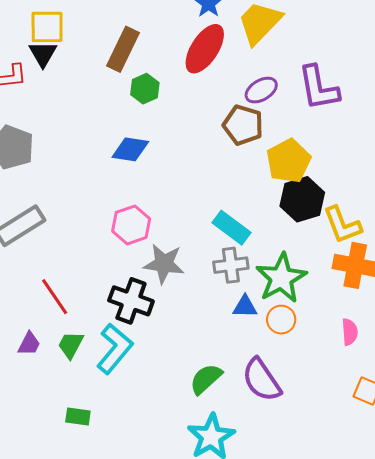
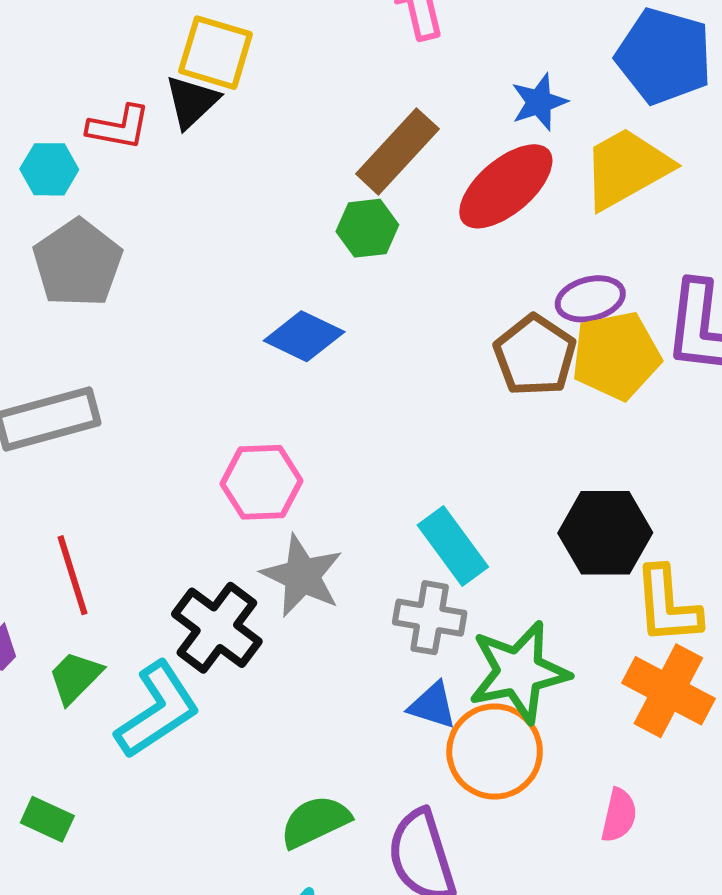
brown rectangle: (123, 49) -> (397, 151), moved
yellow pentagon: (289, 161) -> (616, 356), moved
orange circle: (281, 320) -> (495, 752), size x1.6

